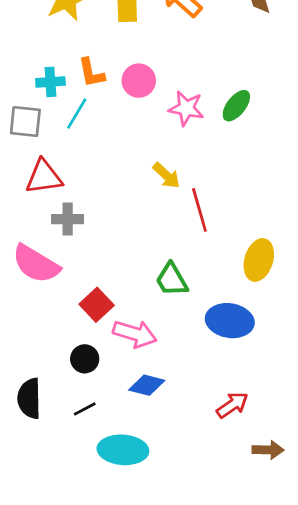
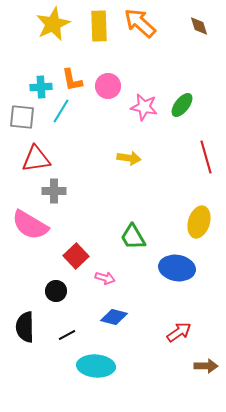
yellow arrow: (166, 176) -> (129, 158), turned -35
red line: (199, 210) -> (206, 157), moved
pink arrow: (135, 334) -> (105, 278), size x0.6
black circle: (85, 359) -> (56, 291), moved

